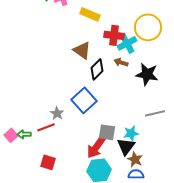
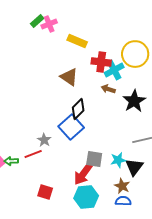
black diamond: (97, 69) -> (78, 109), moved
black star: (147, 74) -> (134, 101), turned 30
black triangle: (126, 146) -> (134, 167), moved
red square: (48, 162) -> (45, 192), moved

